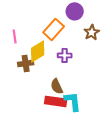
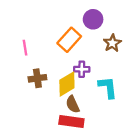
yellow diamond: (38, 51) -> (67, 84), moved
cyan L-shape: (73, 101) -> (108, 87), moved

